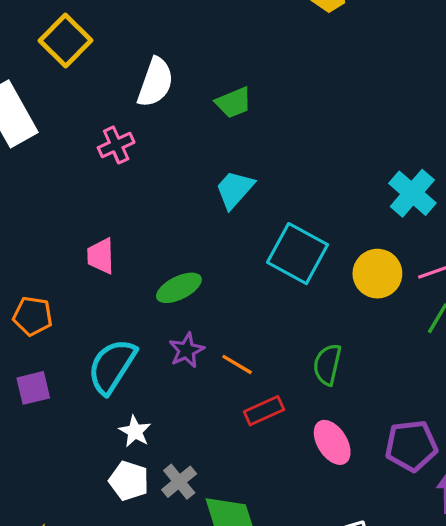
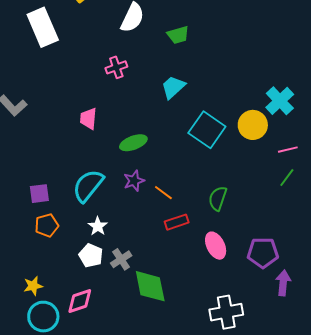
pink cross: (116, 145) -> (116, 67), moved
yellow circle: (377, 274) -> (253, 125), moved
orange pentagon: (33, 316) -> (47, 225), moved, turned -30

